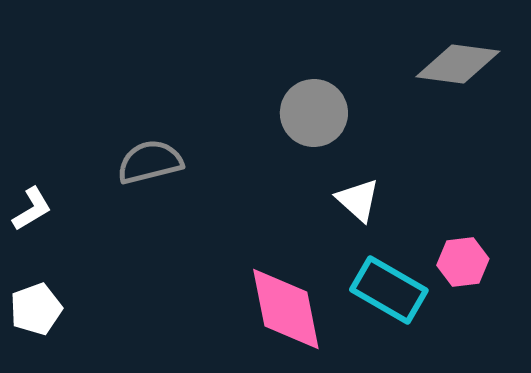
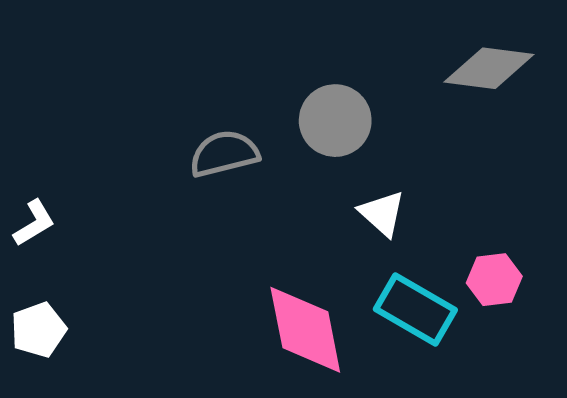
gray semicircle: (150, 162) -> (224, 154), moved

